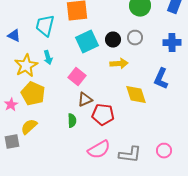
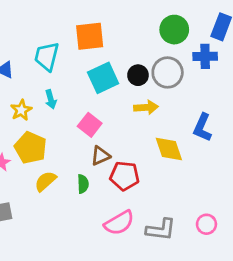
gray circle: (135, 38) -> (168, 72), size x1.5
blue cross: (172, 43) -> (205, 56), moved
yellow star: (26, 66) -> (21, 110), size x0.7
yellow semicircle: (29, 127) -> (45, 181), moved

